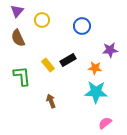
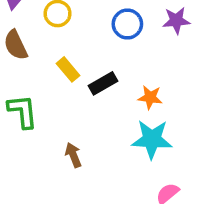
purple star: (110, 50) -> (176, 21), moved
yellow rectangle: (48, 65) -> (68, 69), moved

